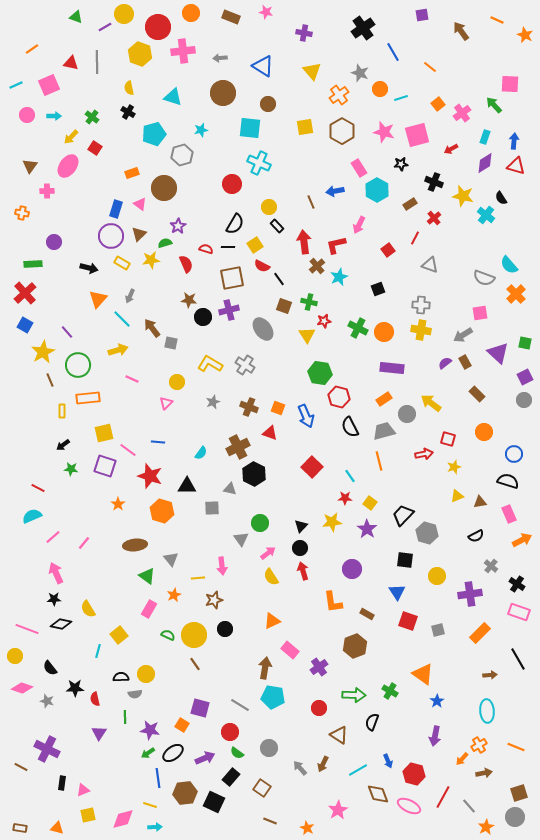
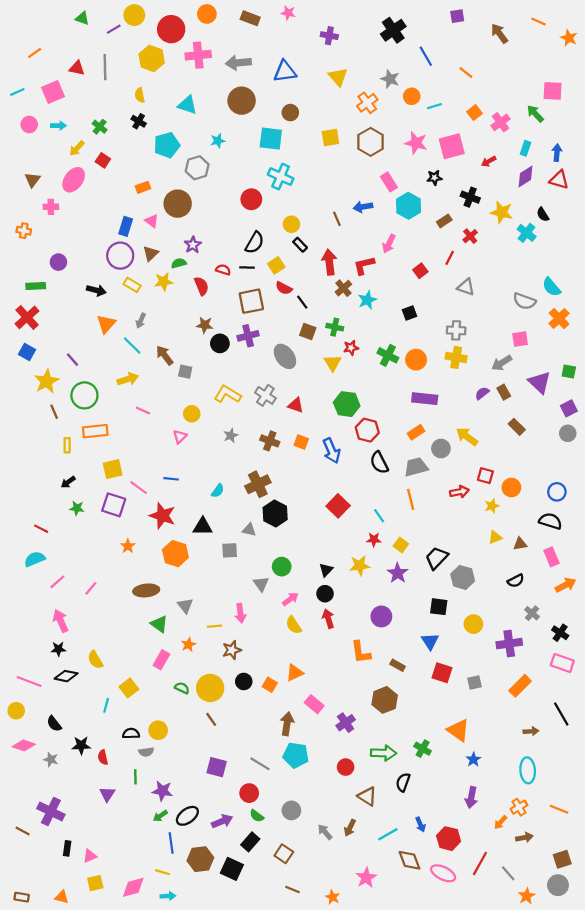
gray arrow: (220, 58) -> (238, 63), size x1.6
blue triangle: (263, 66) -> (285, 71), turned -40
orange circle: (484, 432) -> (511, 488), moved
red triangle: (270, 433) -> (296, 405), moved
orange square: (182, 725) -> (270, 685), moved

